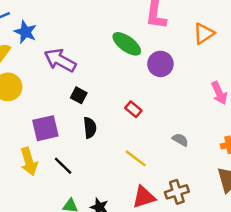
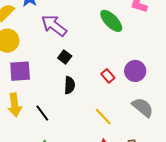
purple circle: (160, 64) -> (135, 71), moved
purple square: (45, 128) -> (20, 71), moved
gray semicircle: (180, 140) -> (143, 107), size x1.6

